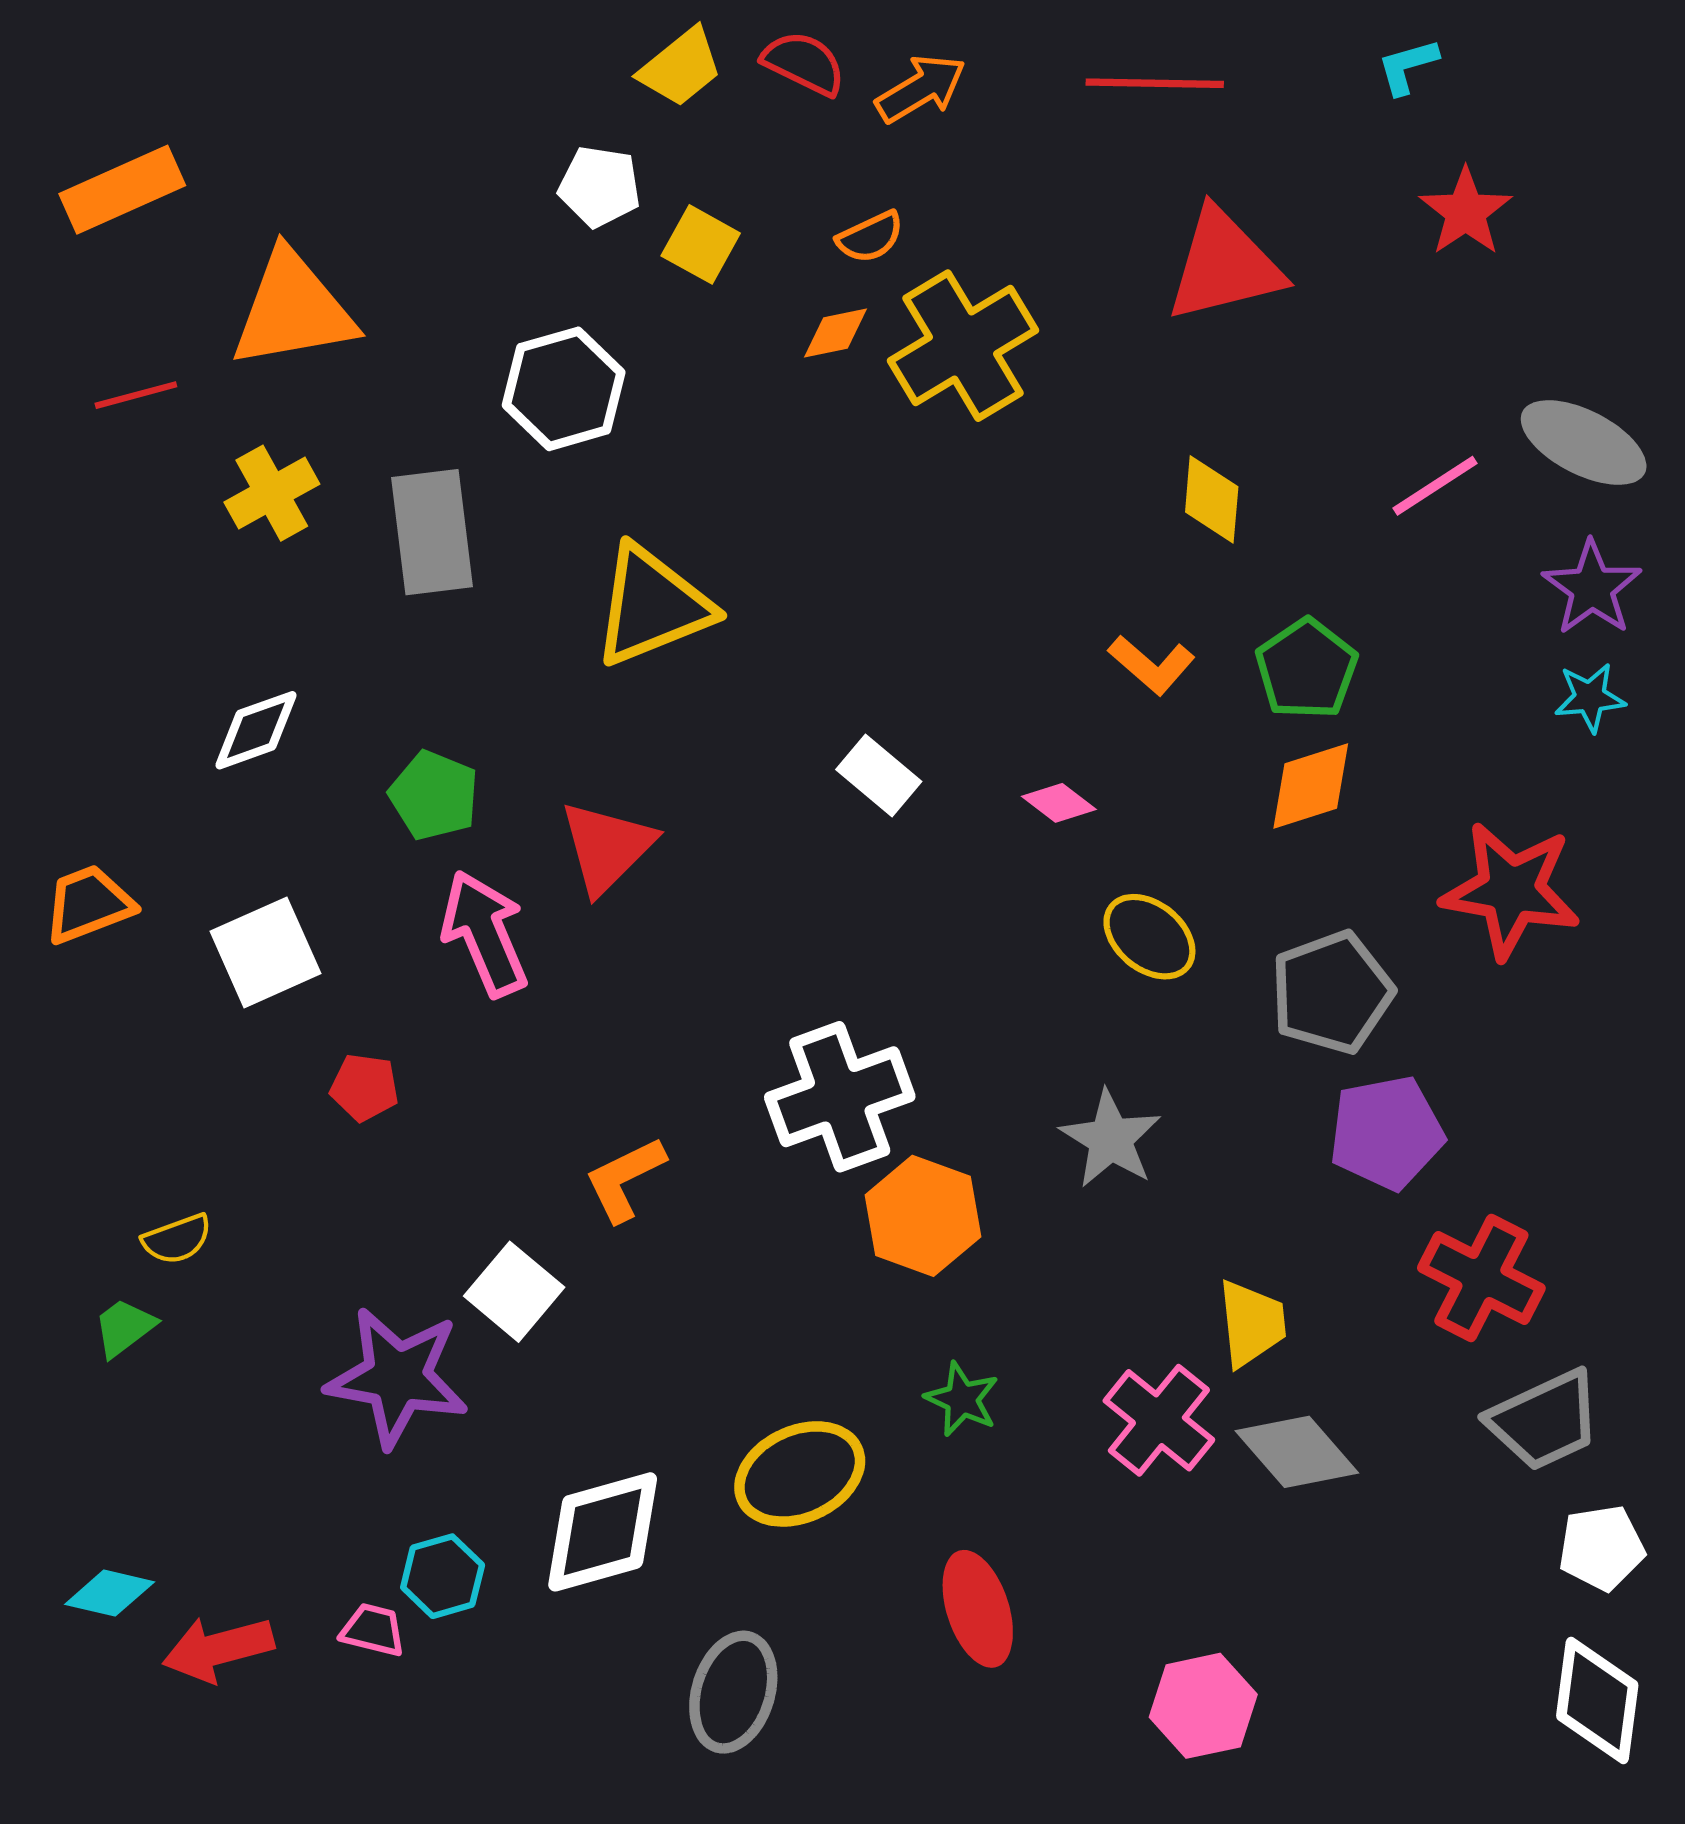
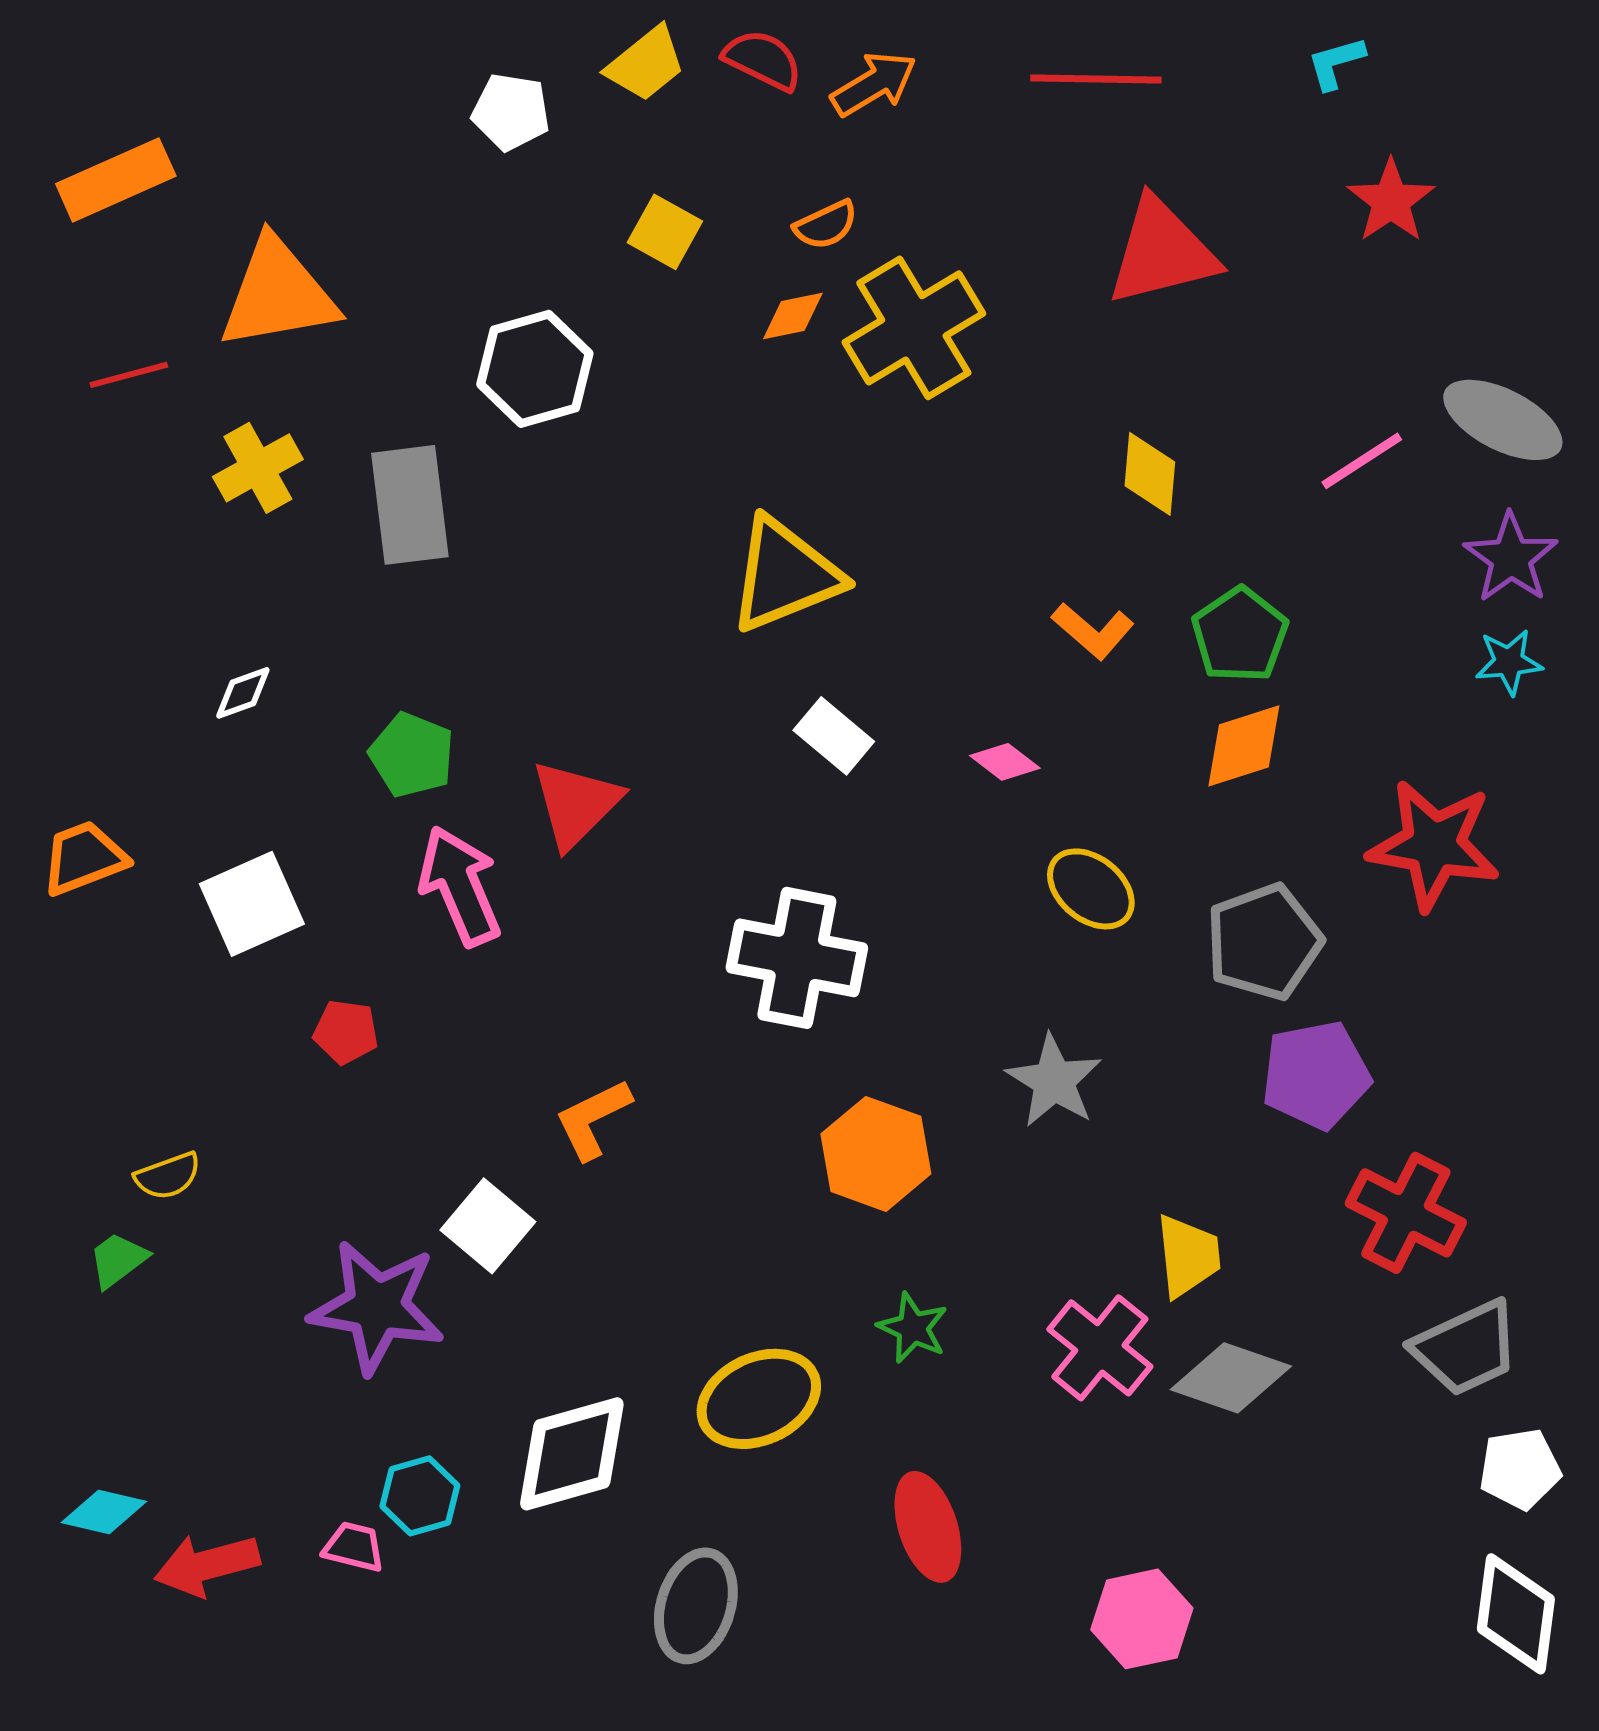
white pentagon: (599, 186) -> (511, 112), moved
yellow triangle: (652, 606) -> (785, 575), moved
white diamond: (256, 730) -> (243, 693), size x0.7
white cross: (840, 1097) -> (797, 958), moved, turned 31
gray diamond: (1297, 1452) -> (1231, 1378), turned -30

